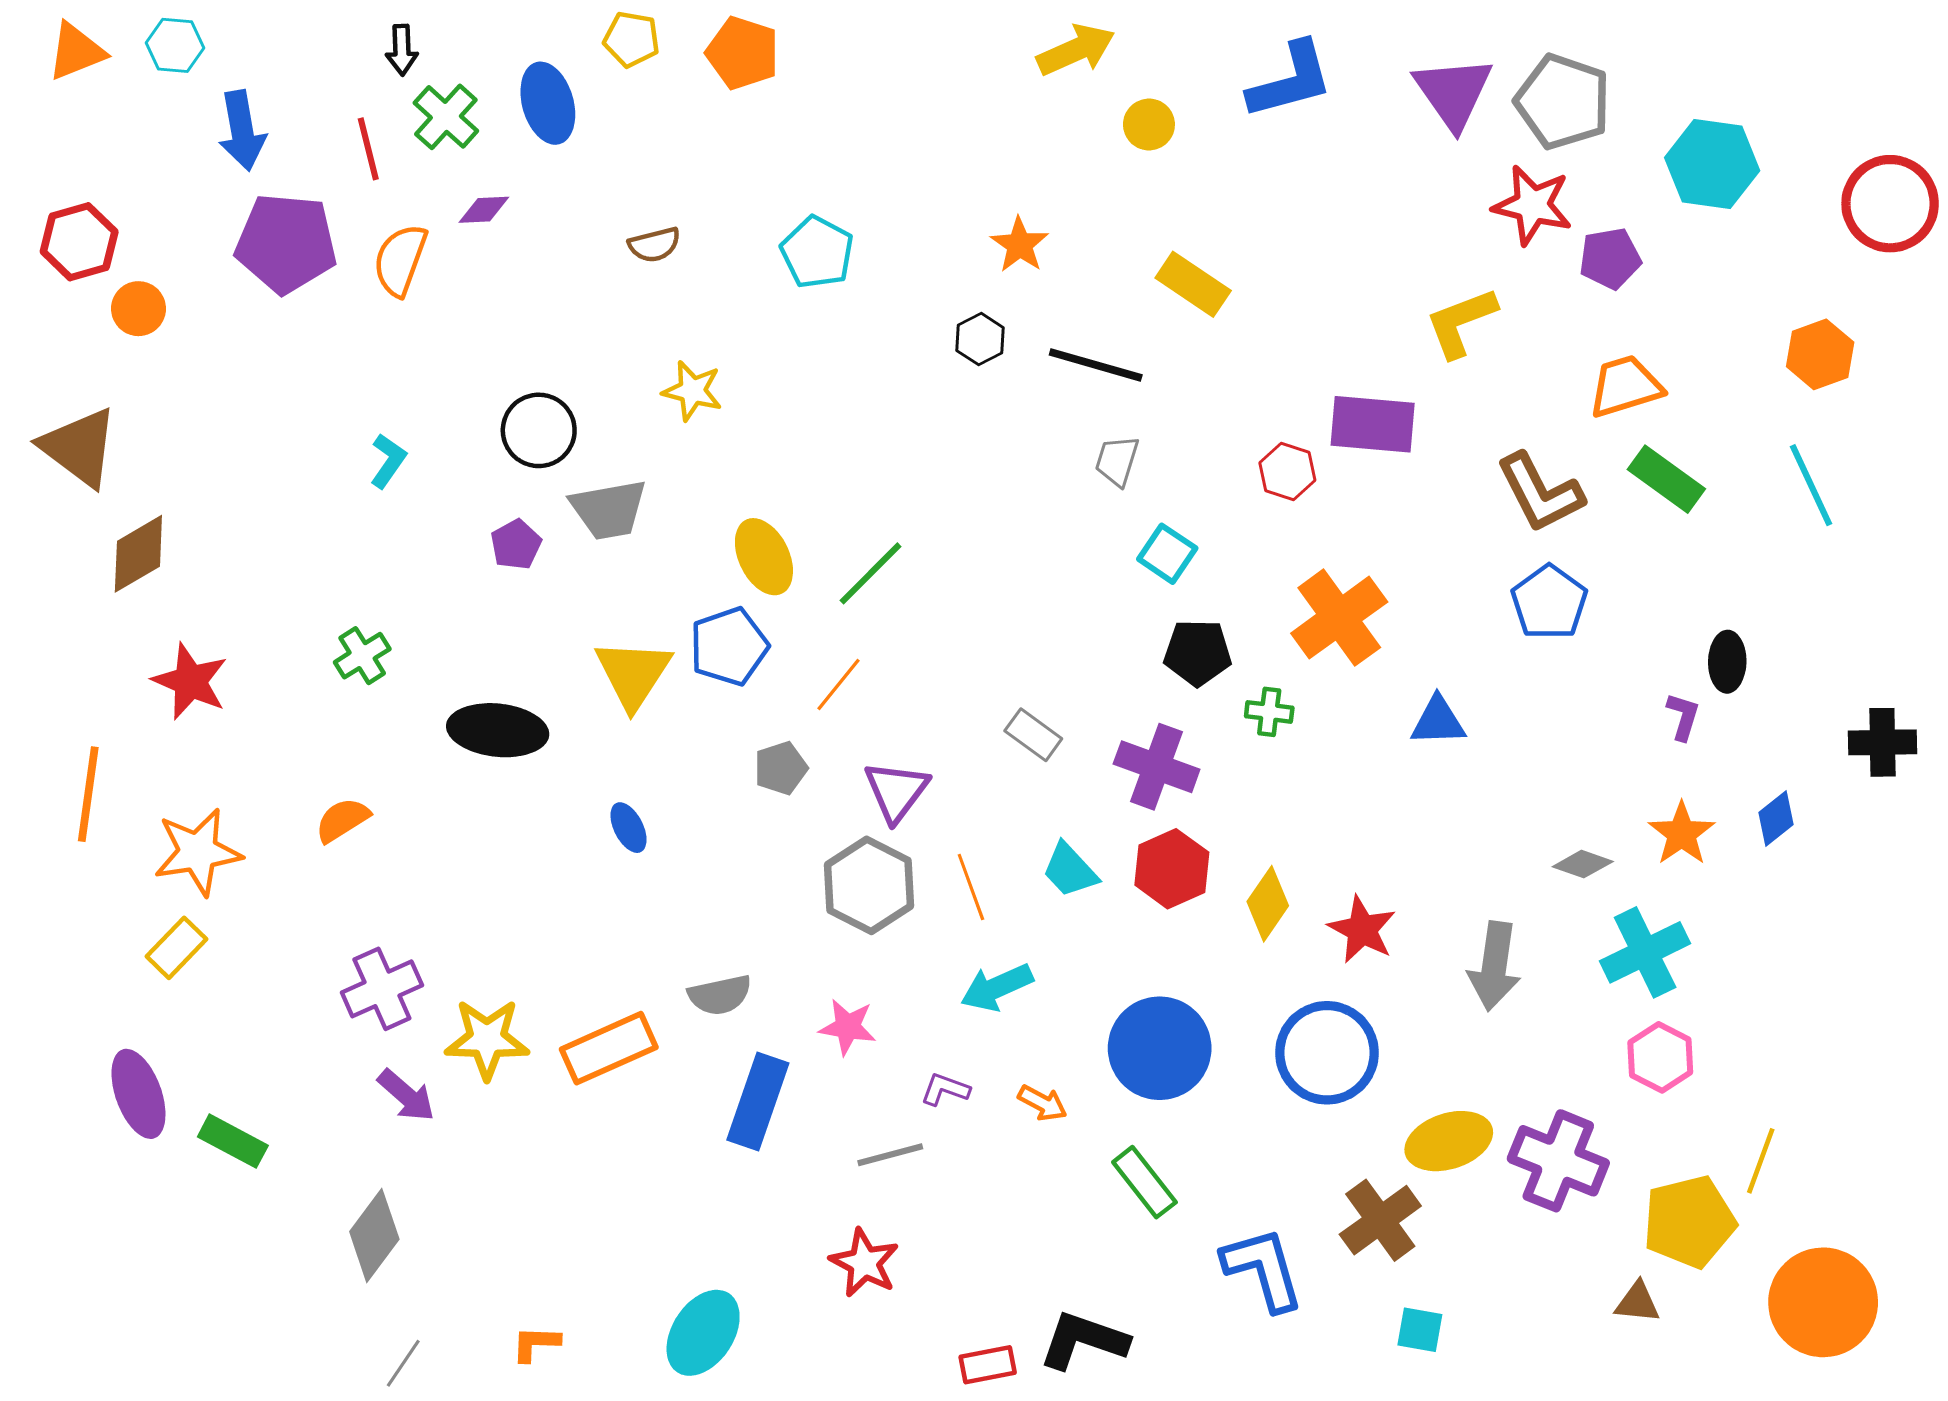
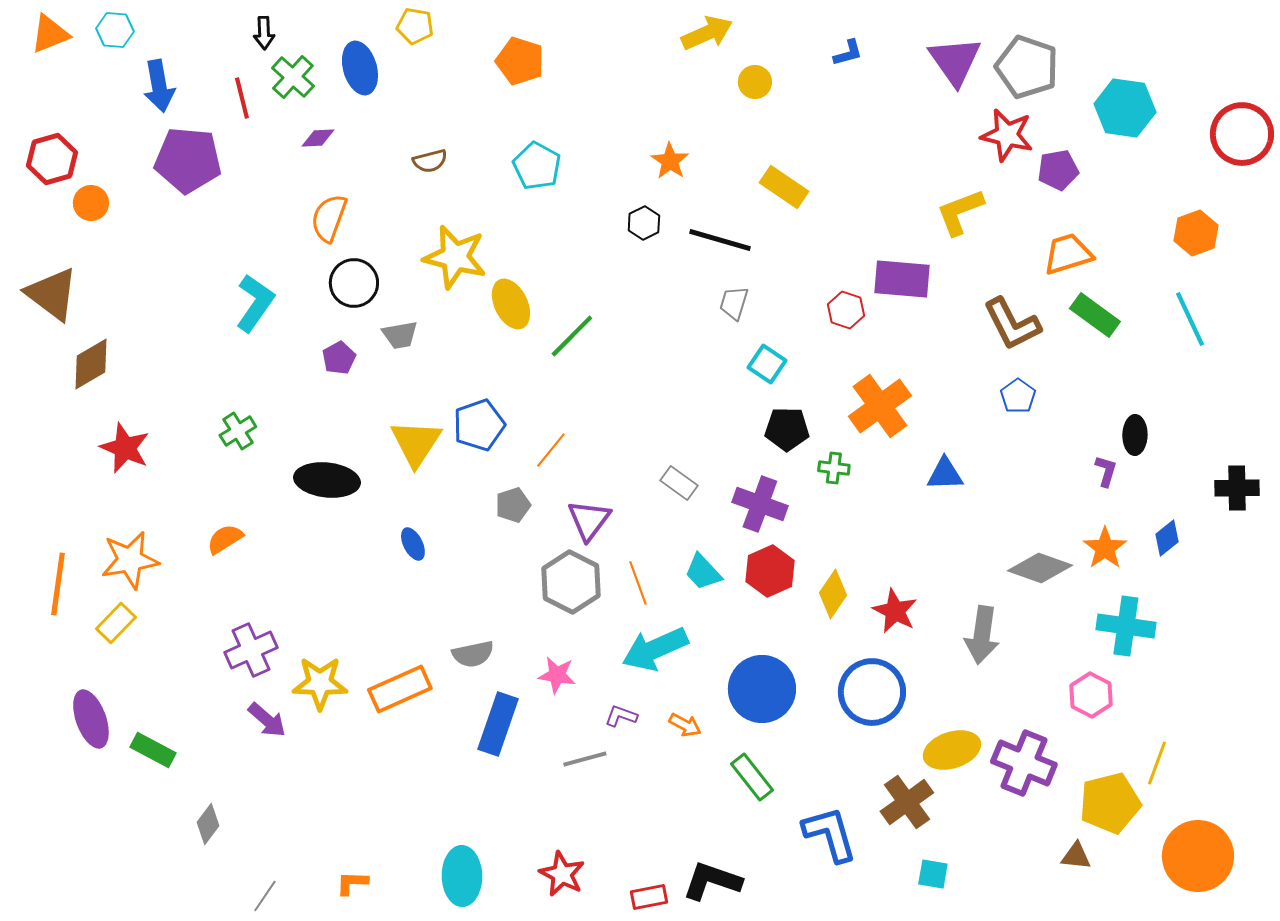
orange pentagon: (743, 53) -> (520, 61), moved
blue L-shape: (1290, 80) -> (848, 53), size x0.5
orange semicircle: (400, 260) -> (329, 218), moved
yellow star: (692, 391) -> (455, 257), size x1.6
cyan L-shape: (388, 461) -> (255, 303), size x1.6
gray trapezoid: (609, 510) -> (400, 335), size x0.7
yellow ellipse: (764, 557) -> (511, 304), moved
green line: (870, 573) -> (572, 336), moved
blue pentagon: (1549, 602) -> (1018, 396), size x0.7
orange line: (88, 794) -> (58, 584), moved
gray diamond: (1583, 864) -> (1040, 568), size x1.6
cyan cross: (1645, 952) -> (1126, 626), moved, turned 34
cyan arrow: (997, 987) -> (655, 649), size x1.4
gray diamond: (374, 1235) -> (208, 824), moved, size x0.7
red star: (864, 1263) -> (562, 874), moved
cyan ellipse: (703, 1333) -> (462, 876), turned -34

